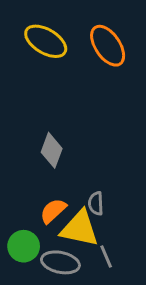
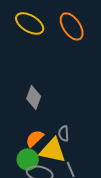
green circle: (24, 246) -> (28, 159), moved

